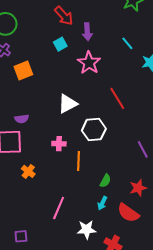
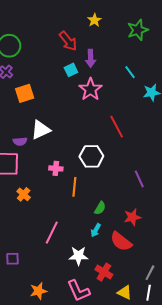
cyan square: (60, 44) -> (71, 70), moved
white triangle: (68, 104) -> (41, 130), moved

